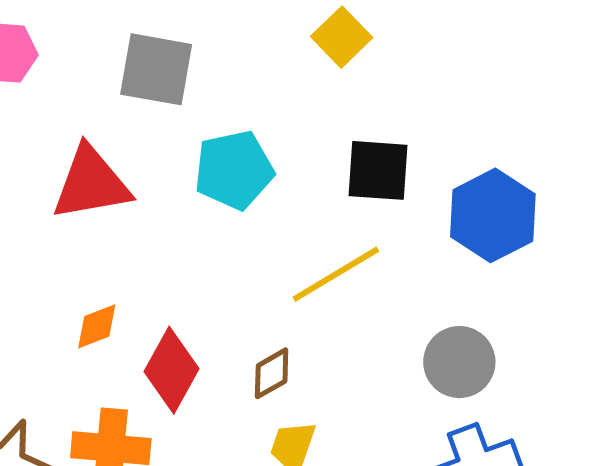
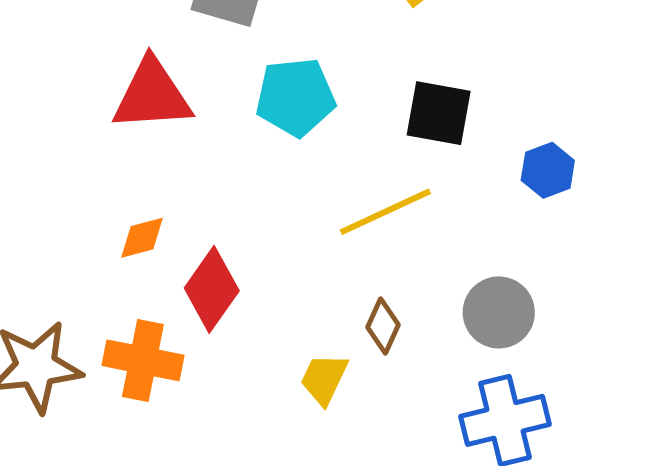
blue hexagon: (493, 215) -> (548, 170), size x0.6
brown diamond: (272, 373) -> (383, 326), moved, turned -42

